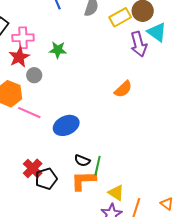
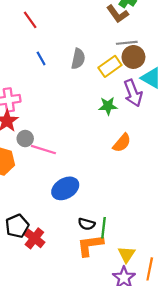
green star: (58, 50) -> (108, 106), moved
pink line: (29, 113) -> (43, 150), moved
black pentagon: (46, 179) -> (17, 226), moved
yellow triangle: (116, 193) -> (127, 254), turned 36

